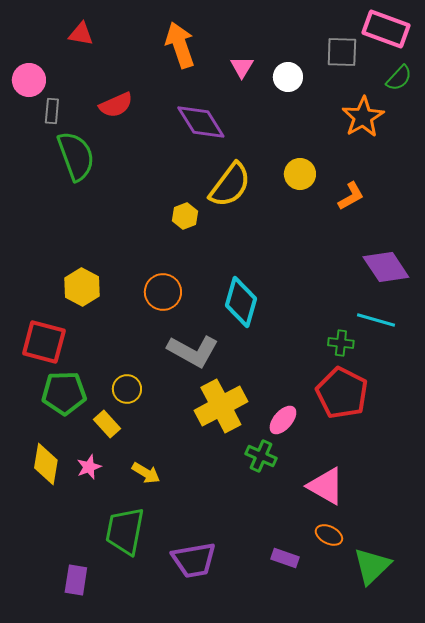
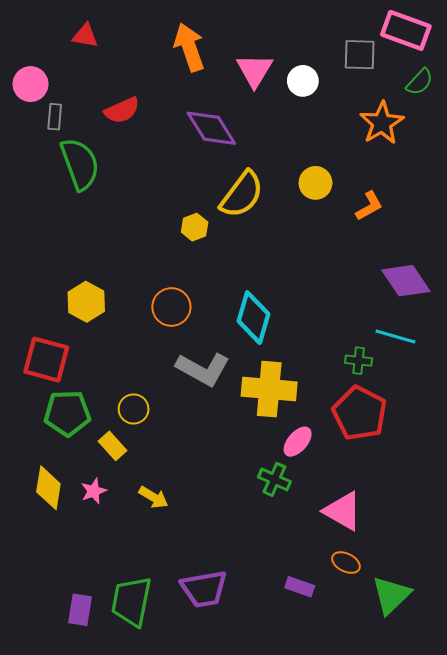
pink triangle: (242, 67) -> (254, 70), size x1.5
yellow cross: (221, 406) -> (269, 389), moved, turned 33
green trapezoid: (125, 531) -> (131, 601), moved

